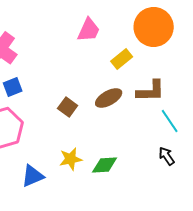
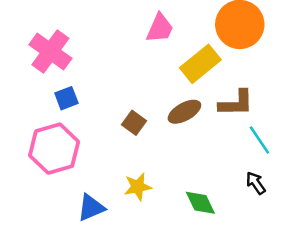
yellow rectangle: (122, 59) -> (200, 64), size x1.5
green diamond: (105, 165) -> (200, 203), moved, turned 68

